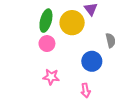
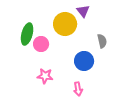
green ellipse: (46, 21) -> (27, 34), moved

